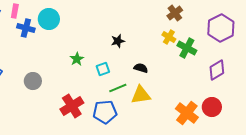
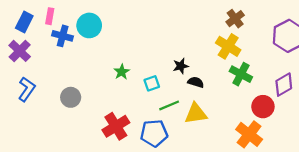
yellow cross: (169, 37) -> (228, 46), size x1.5
black star: (118, 41) -> (181, 66), moved
green cross: (187, 48) -> (241, 74), moved
red circle: (212, 107) -> (263, 107), moved

